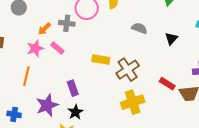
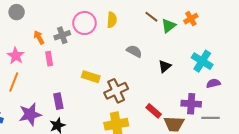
gray cross: (67, 23) -> (62, 35), turned -35
orange arrow: (44, 29) -> (39, 37), turned 96
pink star: (35, 48) -> (16, 56), moved, turned -30
pink rectangle: (57, 48) -> (49, 59), turned 32

